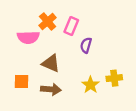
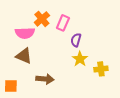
brown triangle: (51, 63) -> (24, 56), moved
orange square: (21, 81) -> (11, 86), moved
yellow star: (91, 85) -> (80, 59), moved

